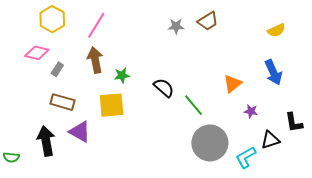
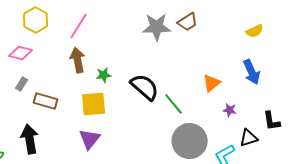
gray star: (176, 26) -> (157, 27), size x1.8
gray rectangle: (57, 69) -> (22, 84), moved
black semicircle: (164, 88) -> (145, 87), size x1.4
purple triangle: (80, 132) -> (90, 139), moved, turned 40

